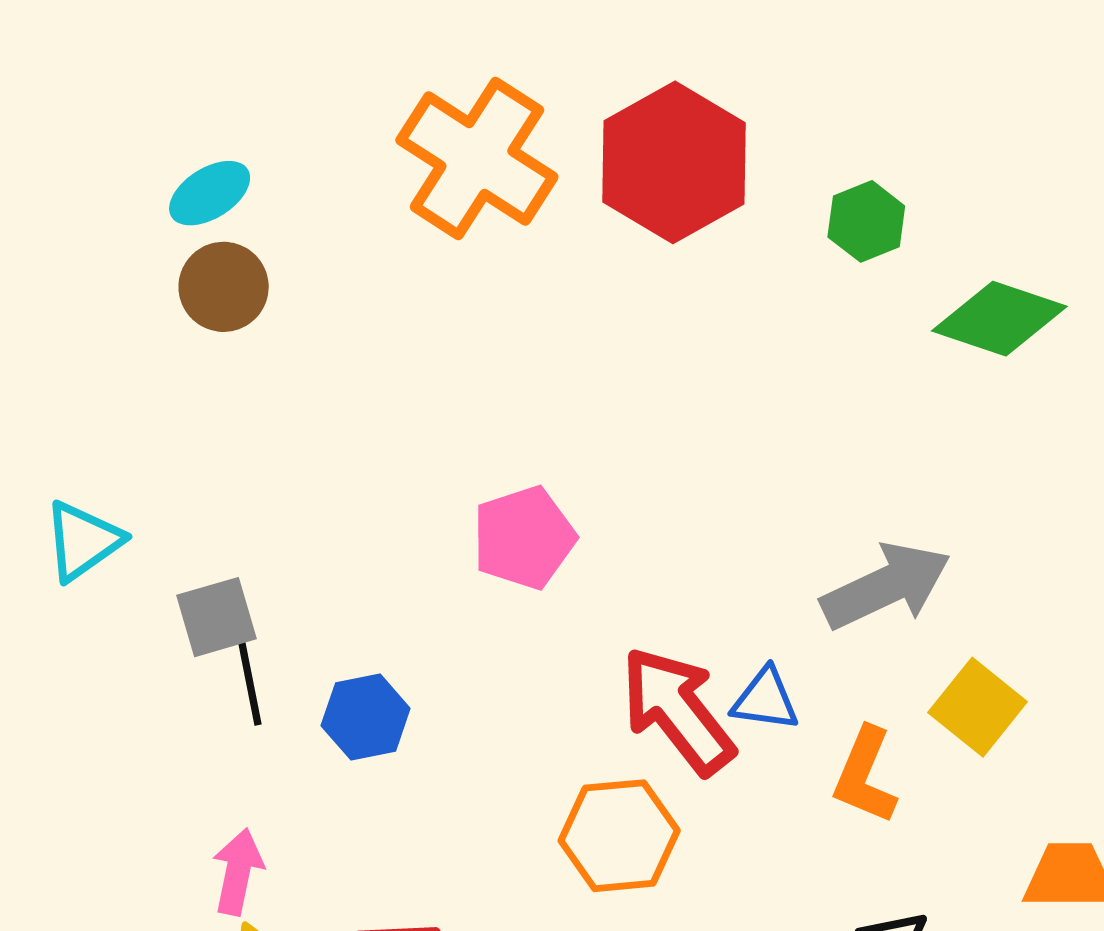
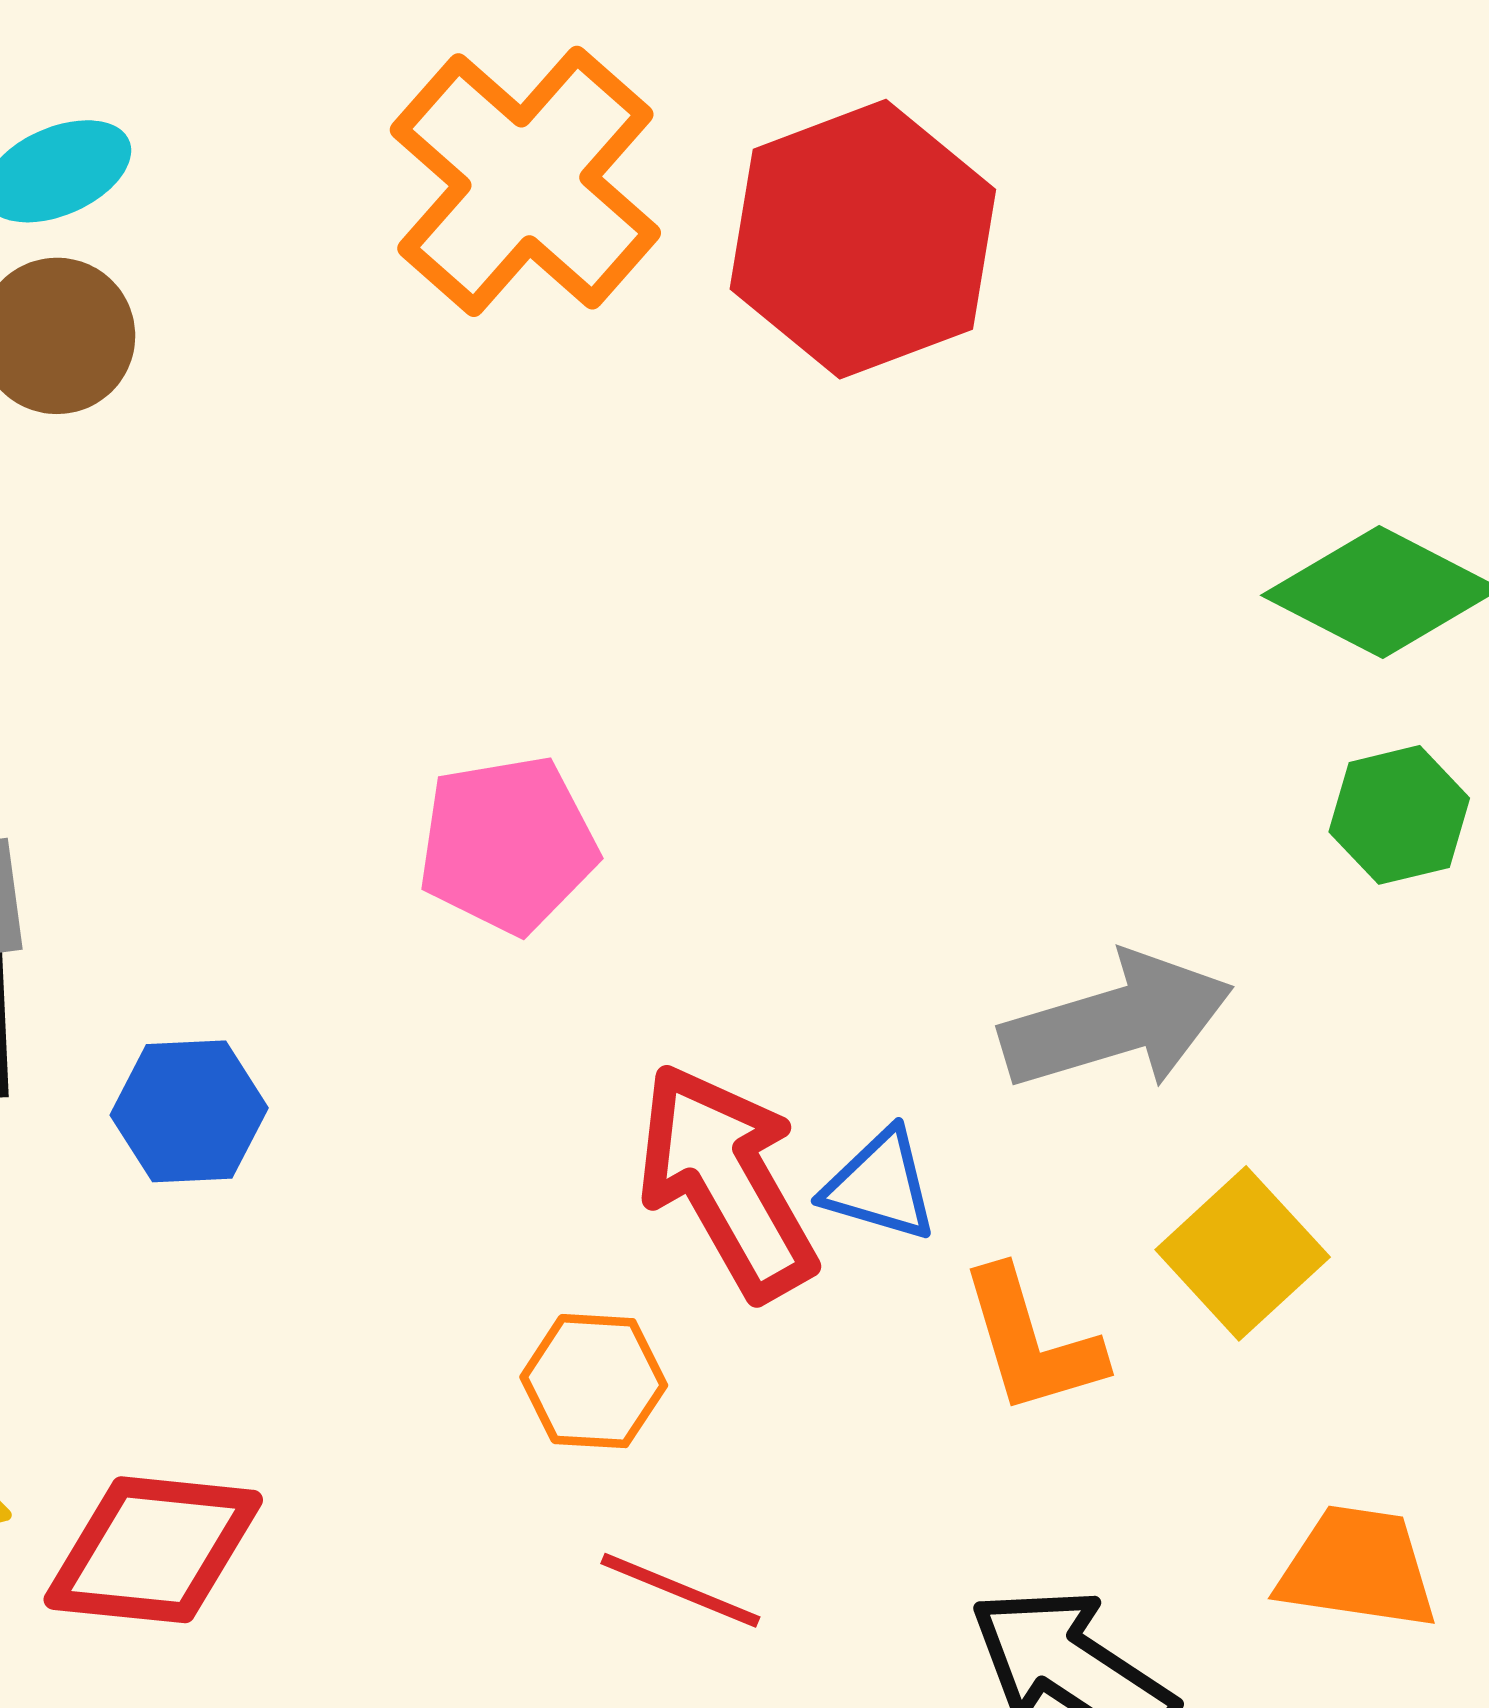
green hexagon: (866, 221) -> (1399, 815), moved
orange L-shape: (865, 776) -> (1031, 1342), turned -48
orange hexagon: (619, 836) -> (594, 1381), size x0.7

